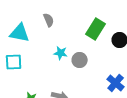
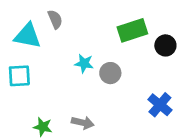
gray semicircle: (49, 20) -> (55, 19), moved
green rectangle: (96, 29) -> (132, 30), turned 40

